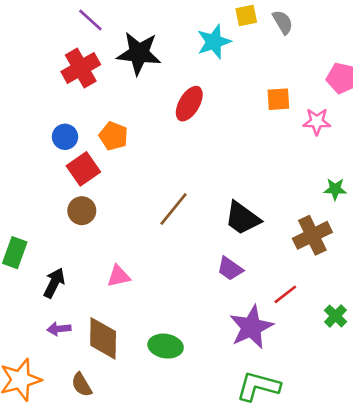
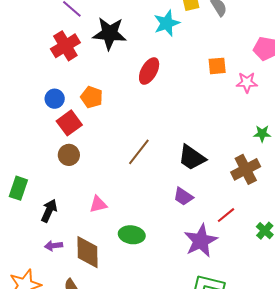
green ellipse: (166, 346) -> (132, 235), moved

